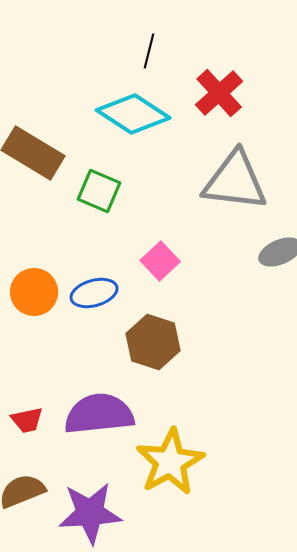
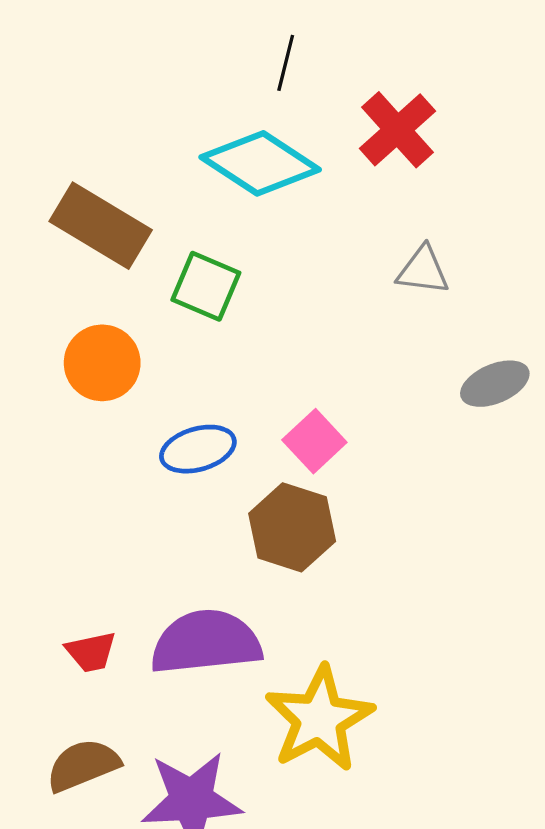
gray triangle: (235, 181) -> (423, 270), size x0.5
pink square: (160, 261) -> (314, 441), moved
orange circle: (34, 292) -> (102, 363), moved

